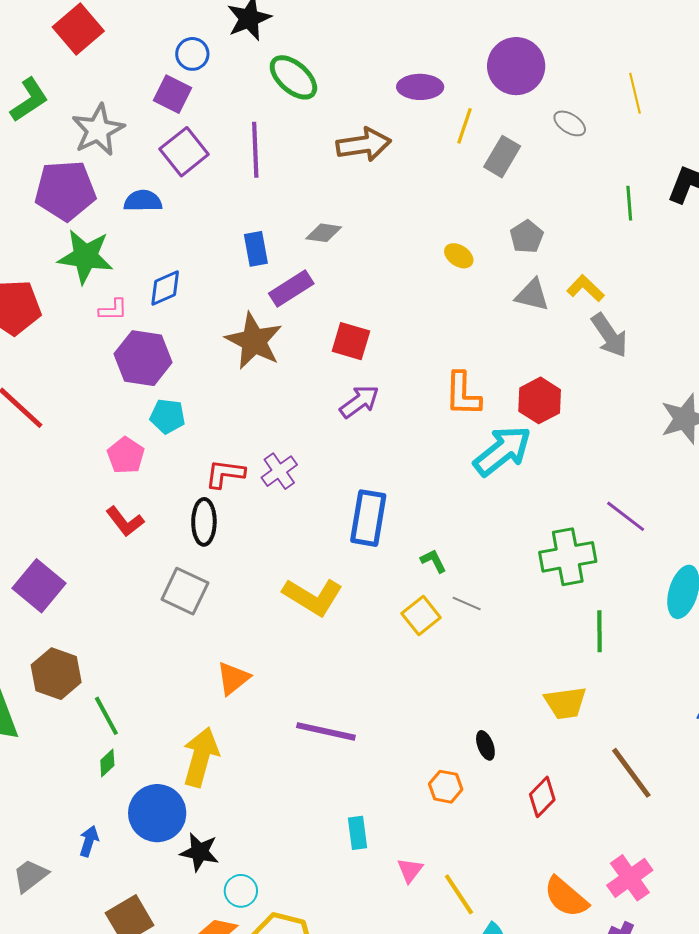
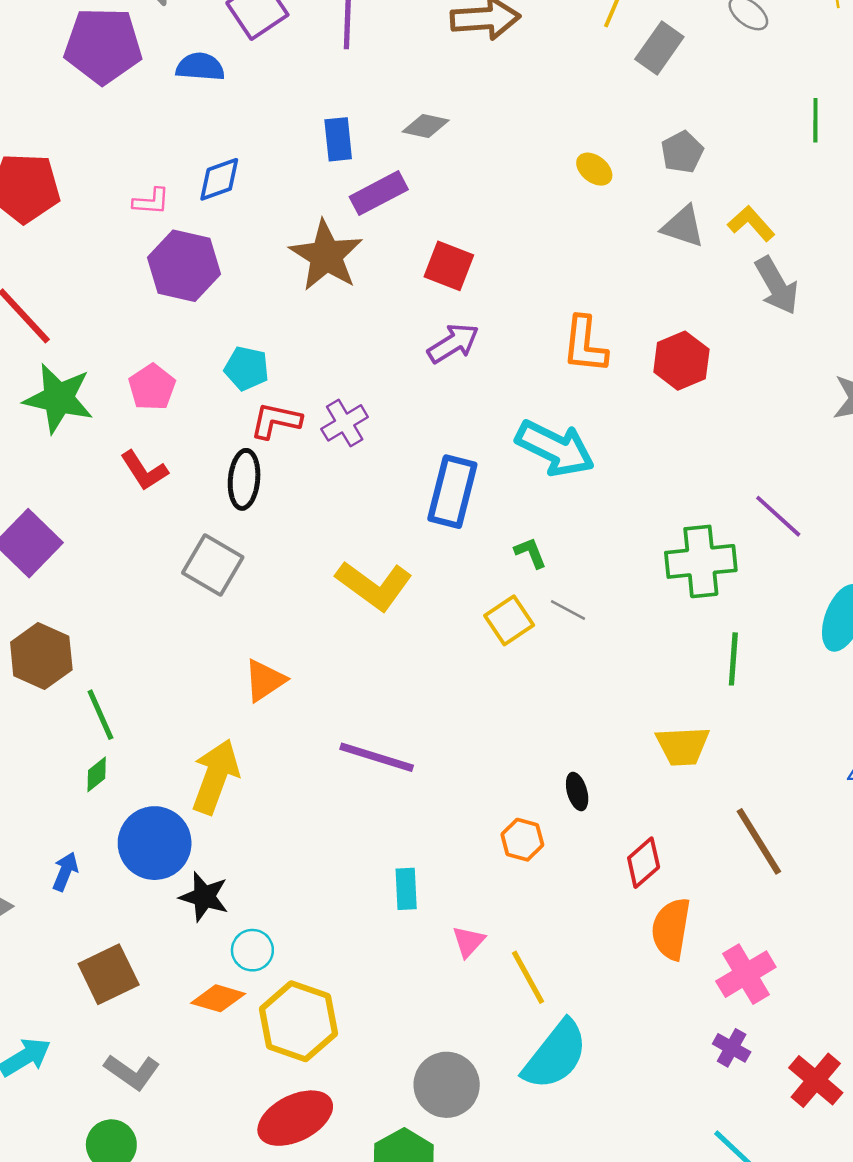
green star: (85, 256) -> (58, 398), moved
cyan pentagon: (168, 416) -> (247, 368), moved
cyan arrow: (502, 451) -> (555, 448), moved, turned 60
orange semicircle: (566, 897) -> (671, 929), moved, turned 54

